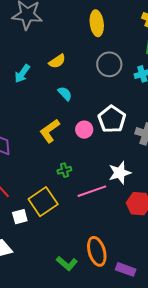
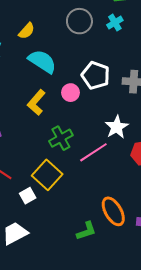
cyan semicircle: (65, 94) -> (42, 61), size x1.8
green cross: (64, 170) -> (61, 138), size x1.6
green L-shape: (67, 263) -> (86, 231), turned -45

